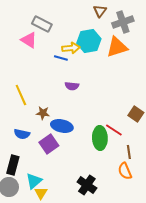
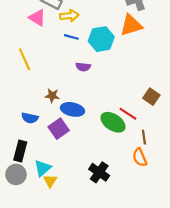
cyan hexagon: (89, 41) -> (101, 39), moved
yellow arrow: (71, 48) -> (69, 16), moved
yellow line: (21, 95) -> (25, 59), moved
green ellipse: (100, 138) -> (113, 122), turned -55

